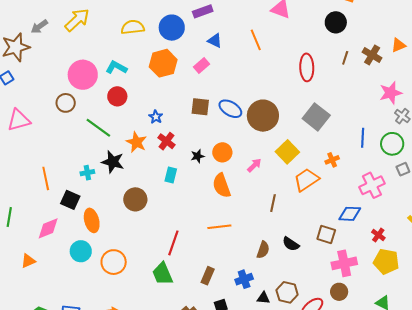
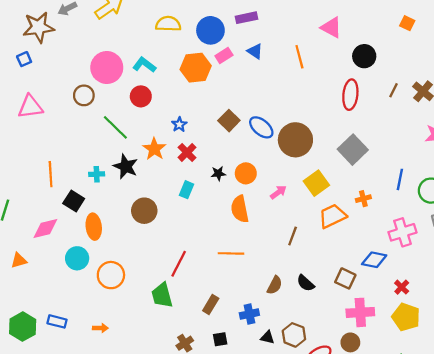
black circle: (336, 22) -> (364, 56), moved
pink rectangle: (201, 66) -> (224, 55), moved
brown square: (200, 107) -> (229, 121), turned 30

